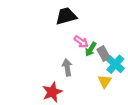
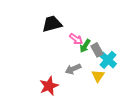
black trapezoid: (66, 16) -> (52, 24), moved
gray arrow: (67, 67) -> (73, 69), moved, turned -105

